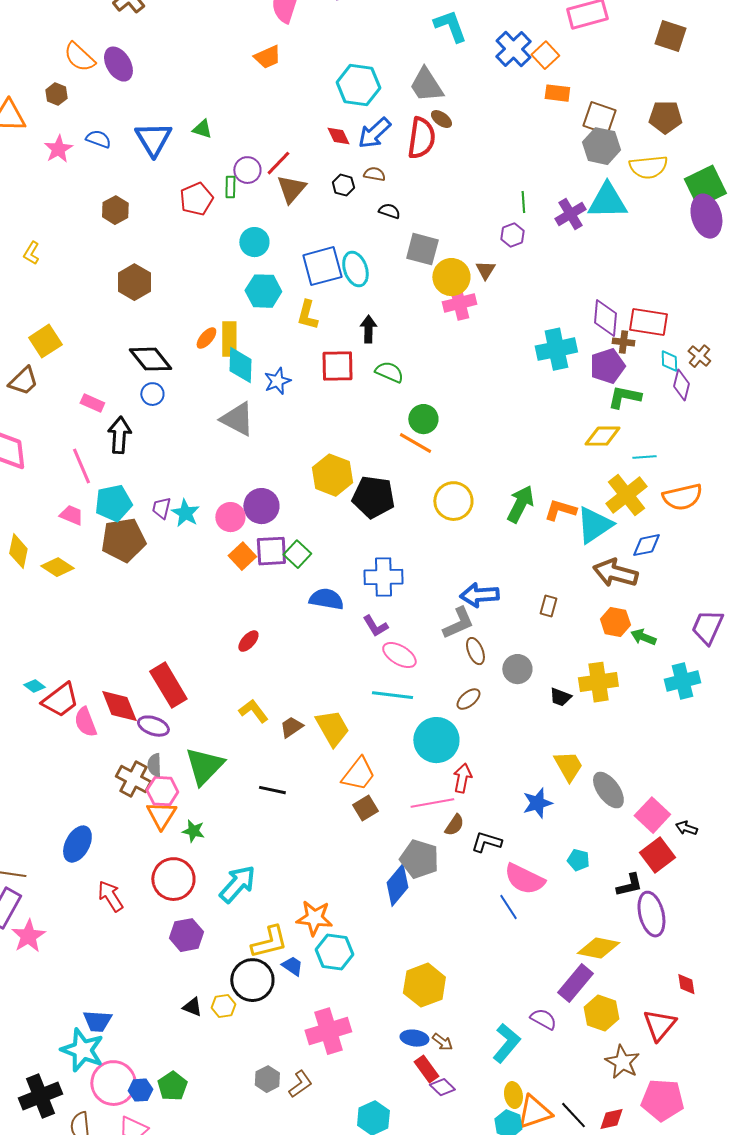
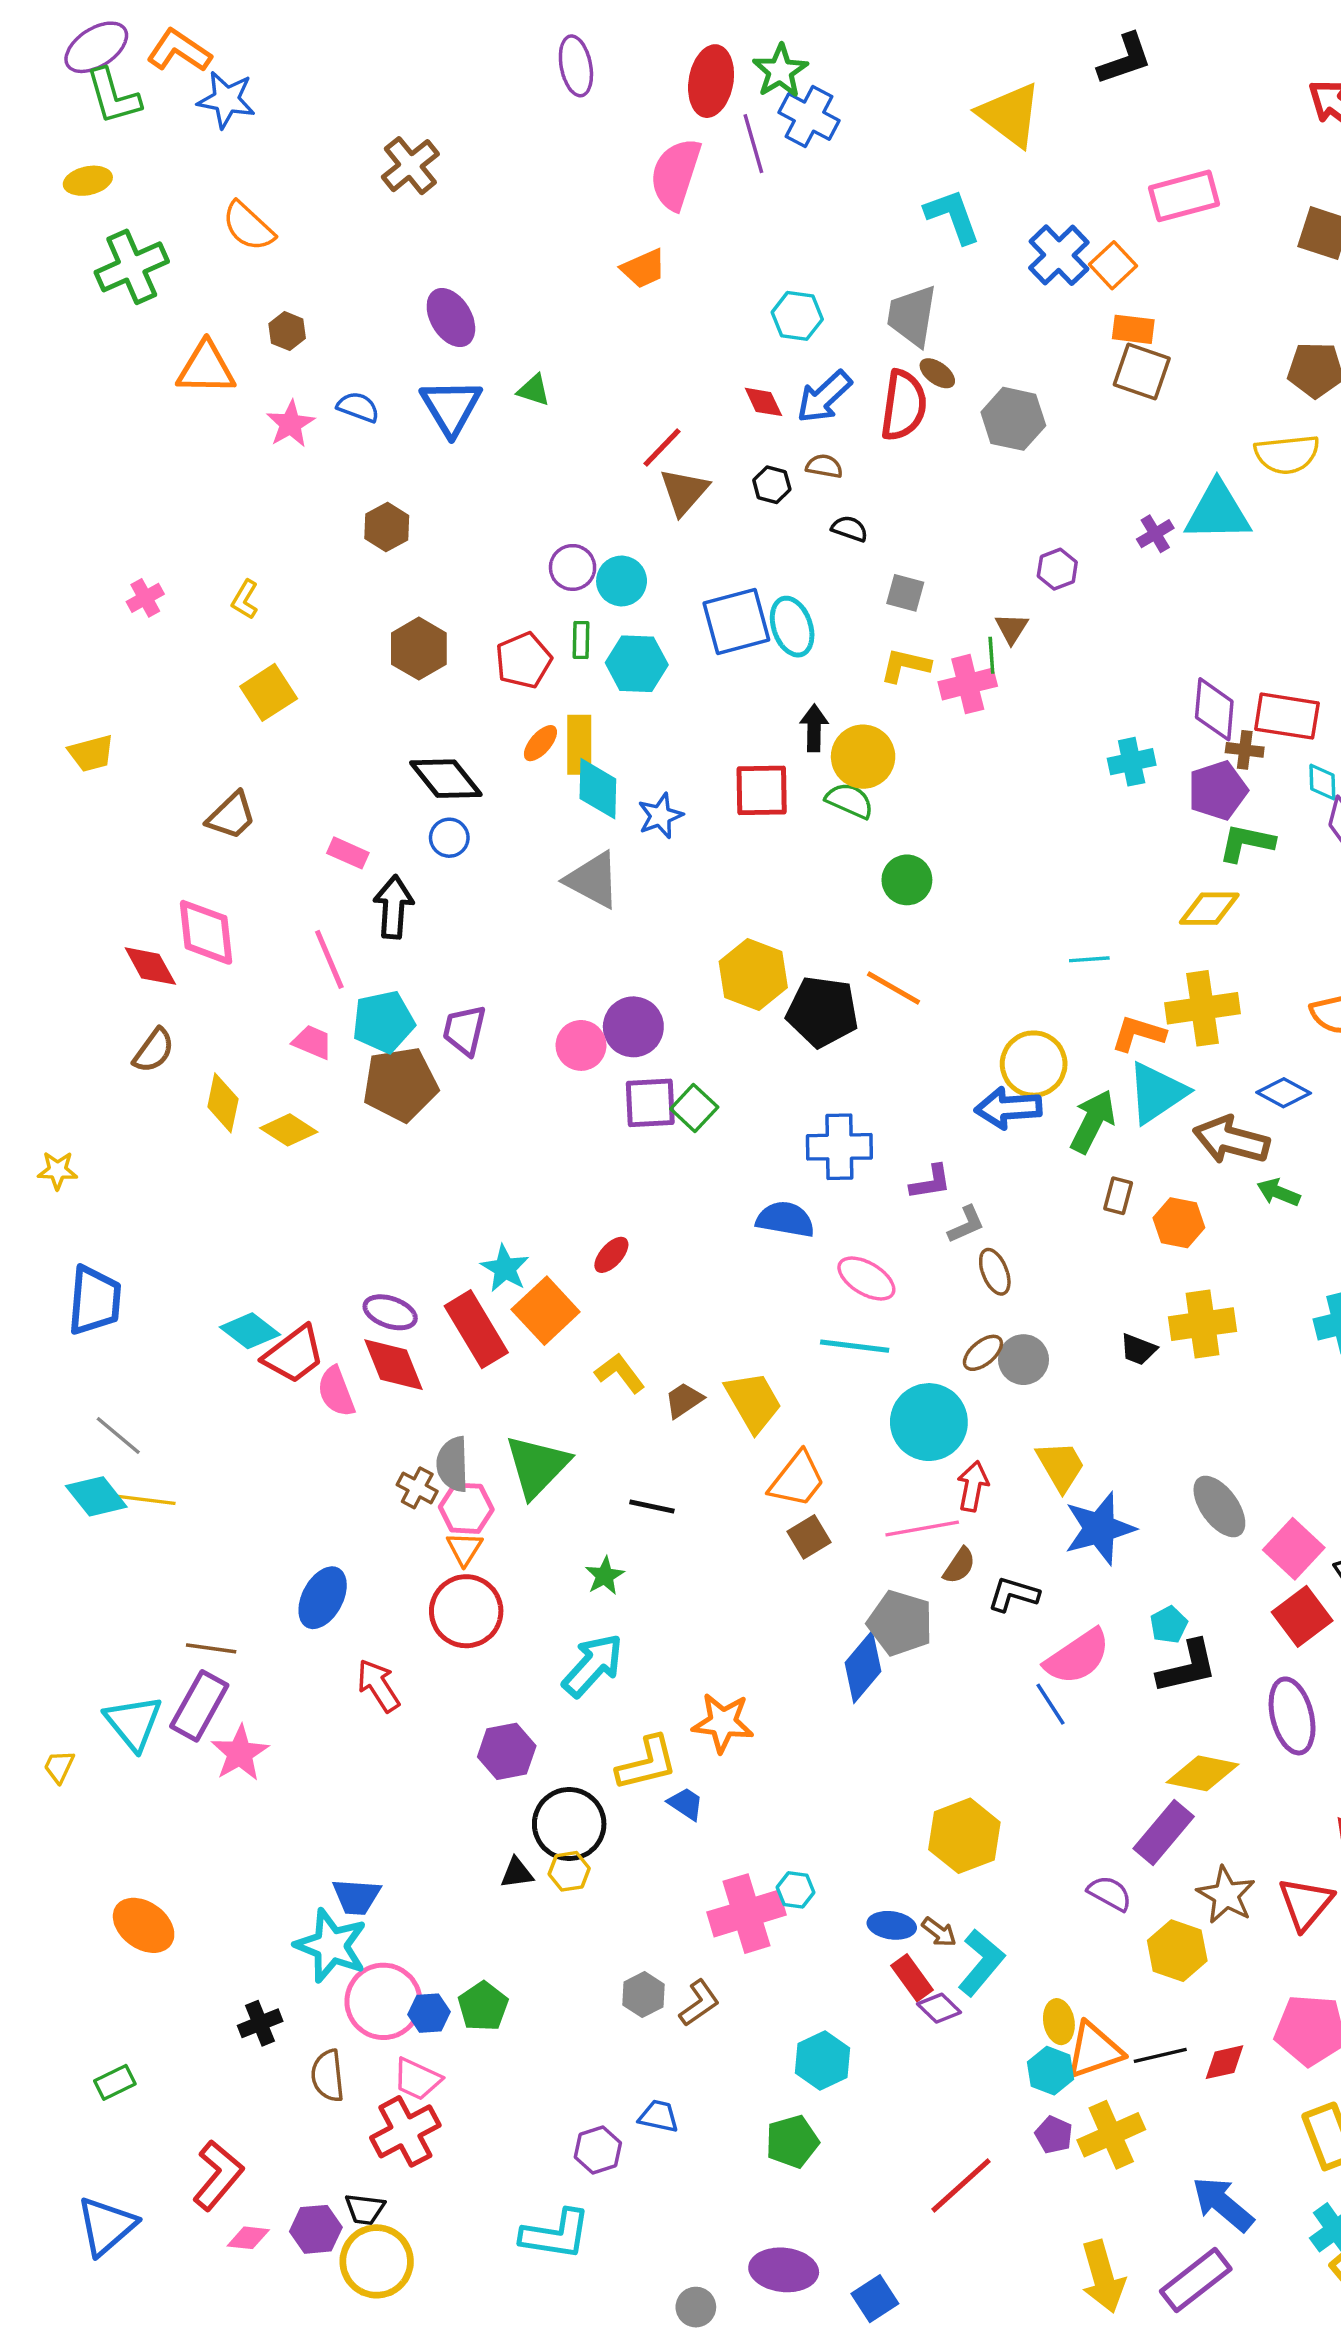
orange semicircle: (79, 57) -> (248, 226), moved
purple ellipse: (118, 64) -> (451, 318), moved
cyan hexagon: (358, 85) -> (797, 316), size x0.7
gray trapezoid: (426, 85) -> (912, 316), turned 42
brown square: (599, 118) -> (1142, 372), moved
gray hexagon: (601, 146) -> (1013, 419), moved
purple circle: (247, 170) -> (573, 567), moved
green rectangle: (230, 187) -> (581, 640), moved
red pentagon: (196, 199) -> (524, 660), moved
green line: (523, 202) -> (991, 655), moved
purple cross: (570, 214) -> (1155, 534), size x0.7
gray square: (422, 249) -> (905, 593), size x0.7
yellow circle: (451, 277) -> (863, 757), moved
yellow L-shape: (307, 315) -> (905, 665), moved, turned 88
yellow square: (45, 341) -> (269, 692), moved
cyan cross: (556, 349) -> (1132, 762), size x0.7
orange line: (415, 443) -> (893, 988), moved
cyan line: (644, 457) -> (1089, 959), moved
yellow cross: (626, 495) -> (1203, 1008), moved, turned 30
yellow circle: (453, 501) -> (1034, 1064), moved
green arrow: (520, 504) -> (1093, 1121), moved
purple trapezoid: (161, 508) -> (464, 1030), size x1.4
cyan star: (185, 513) -> (505, 1268), moved
cyan triangle: (594, 525) -> (1157, 1093), moved
blue diamond: (646, 545) -> (1284, 1093), turned 40
orange square: (242, 556) -> (546, 1311), moved, size x1.4
blue arrow: (479, 595) -> (1008, 1108), moved
blue semicircle: (326, 599) -> (785, 1219), moved
orange hexagon: (615, 622) -> (1179, 1223), moved
gray L-shape: (458, 623) -> (966, 1224), size x0.7
purple L-shape: (375, 626) -> (931, 1182), moved, turned -68
green arrow: (643, 637) -> (1279, 1192), moved
gray circle: (517, 669) -> (1023, 1360), moved
cyan diamond: (34, 686) -> (250, 1331), size x1.6
purple ellipse: (153, 726) -> (390, 1312), moved
gray semicircle: (154, 765) -> (453, 1464), size x1.4
yellow trapezoid: (568, 766) -> (1061, 1466), moved
brown cross: (133, 779) -> (417, 1488), size x0.7
blue star: (537, 803) -> (1099, 1528), size x1.4
orange triangle: (161, 815) -> (464, 1549), size x0.7
green star: (193, 831) -> (605, 1576), moved, turned 30
cyan pentagon: (578, 860) -> (1169, 1625), turned 30
red circle: (173, 879) -> (466, 1611), moved
pink semicircle: (524, 879) -> (1078, 1657), turned -60
black L-shape: (629, 885) -> (1187, 1667), moved, size x1.4
cyan hexagon: (334, 952) -> (795, 1890), moved, size x0.6
black circle: (252, 980) -> (569, 1824), moved
yellow hexagon: (424, 985) -> (964, 1836), moved
black triangle: (192, 1007) -> (517, 1873), turned -30
yellow hexagon: (601, 1013) -> (1177, 1951), moved
cyan L-shape: (506, 1043) -> (981, 1963), moved
brown star: (622, 1062) -> (1226, 1895), moved
black cross: (40, 1096) -> (260, 2023), size x0.6
black line: (573, 1115) -> (1160, 2055), turned -60

